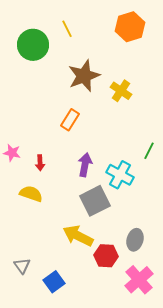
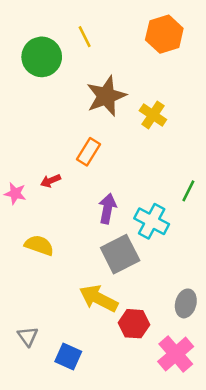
red arrow: (40, 163) -> (51, 181), moved, turned 70
gray ellipse: (135, 240) -> (186, 303), moved
blue square: (54, 282) -> (68, 357), turned -30

